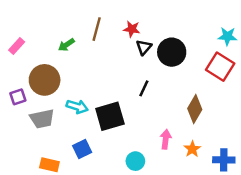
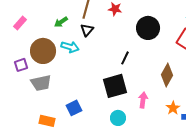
black triangle: (144, 47) -> (87, 30), moved
cyan arrow: (77, 107) -> (70, 47), moved
black square: (110, 116) -> (115, 86), moved
orange star: (192, 149) -> (173, 108), moved

